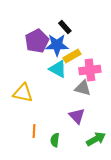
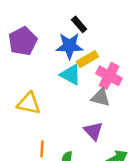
purple pentagon: (37, 41) -> (23, 41), moved
pink cross: (90, 70) -> (109, 76), turned 35

